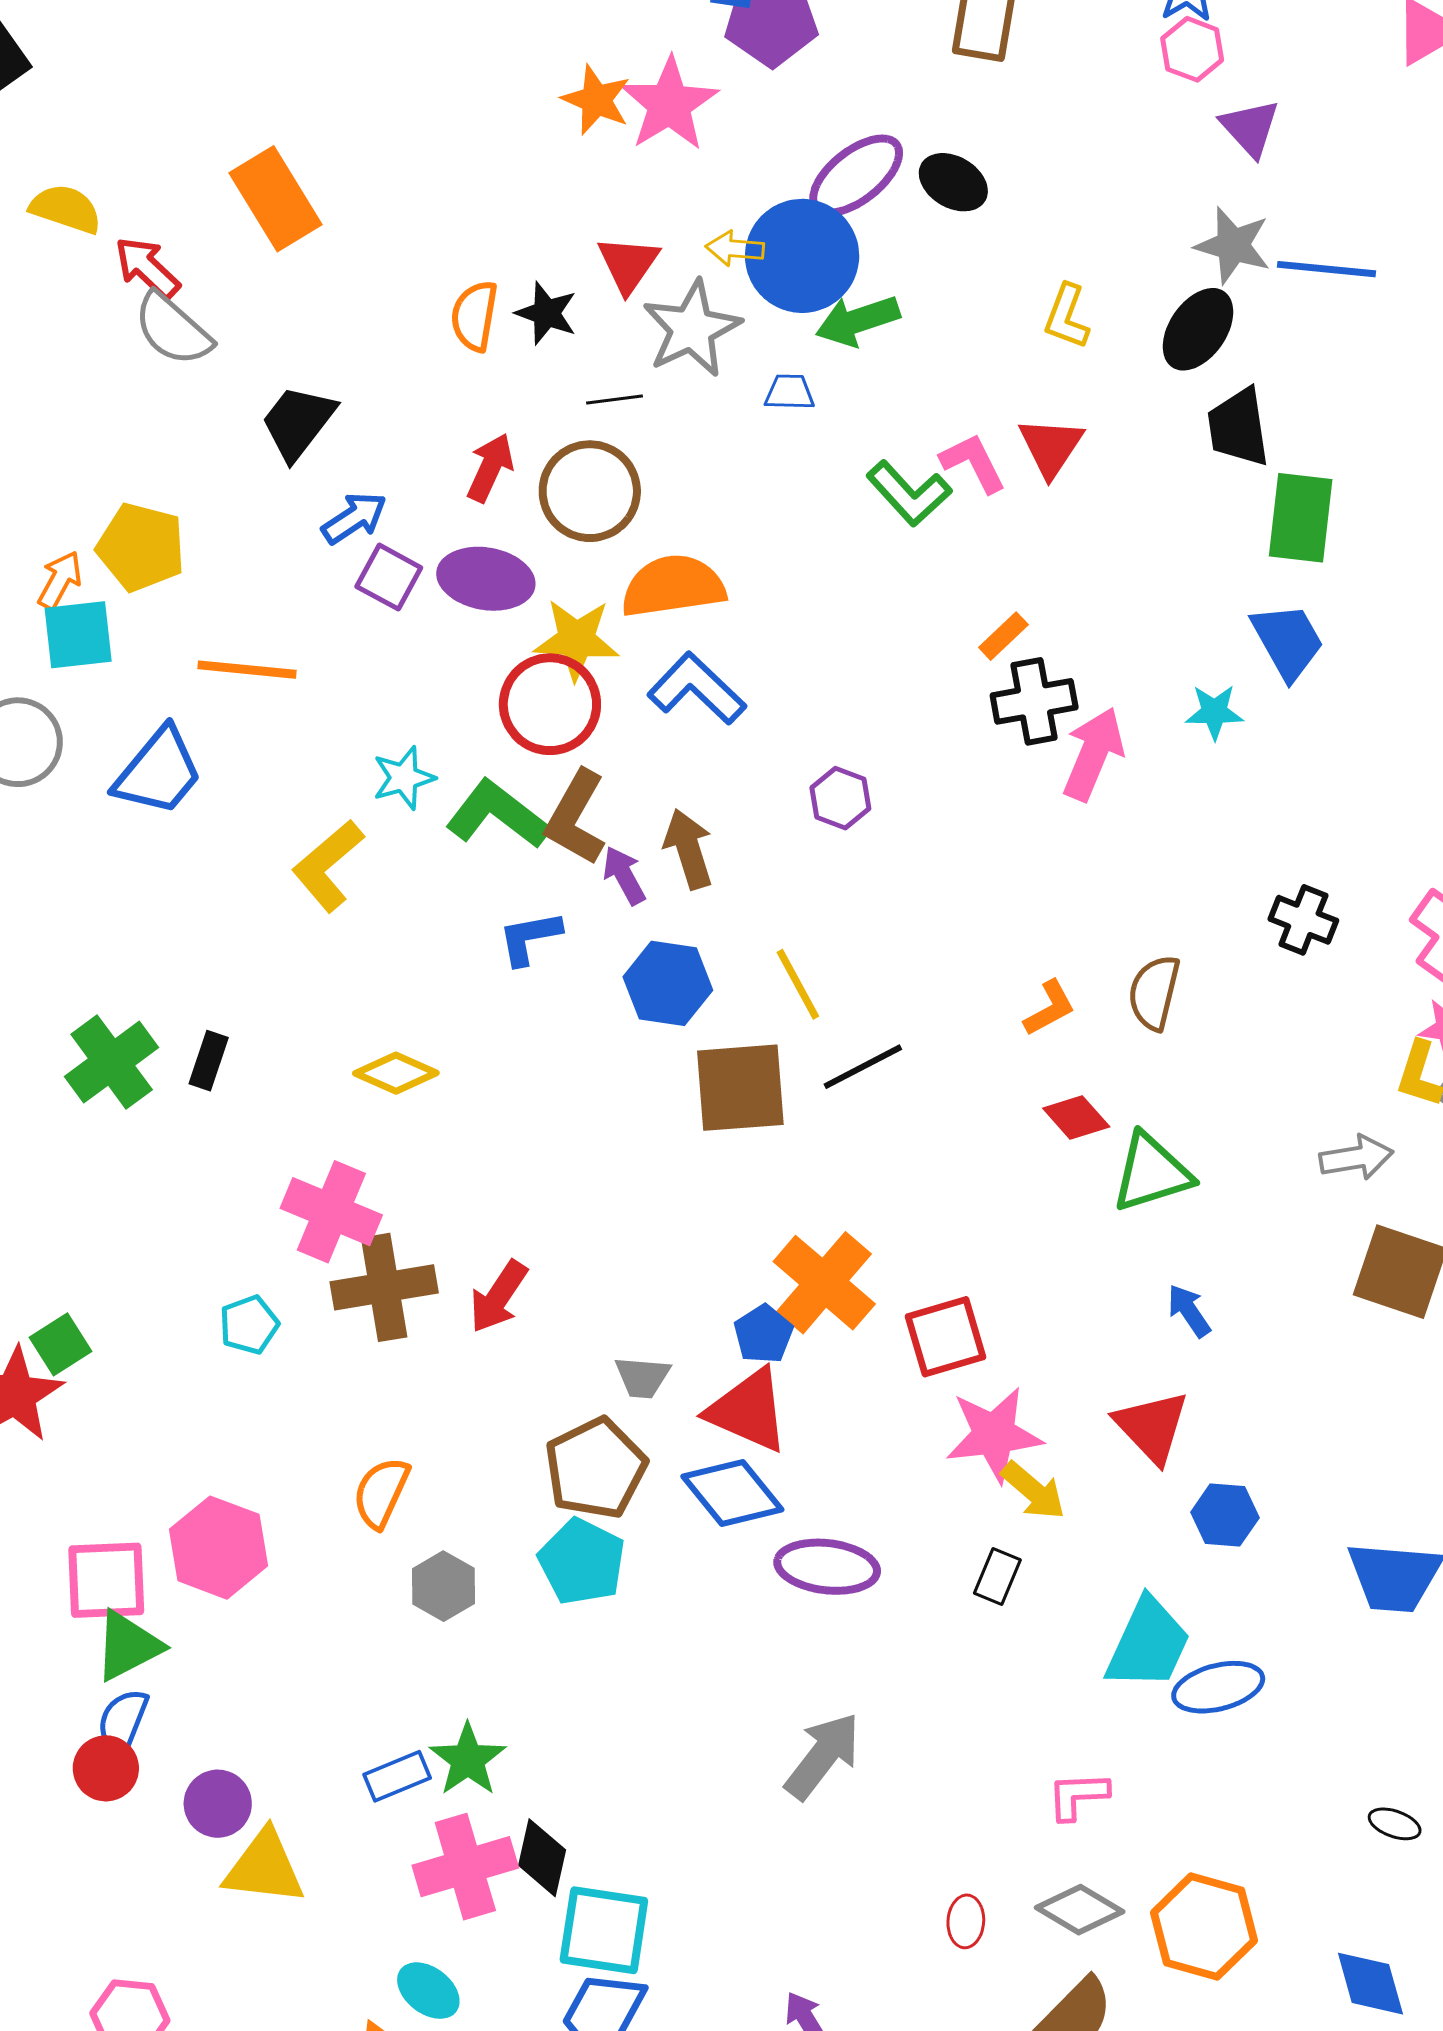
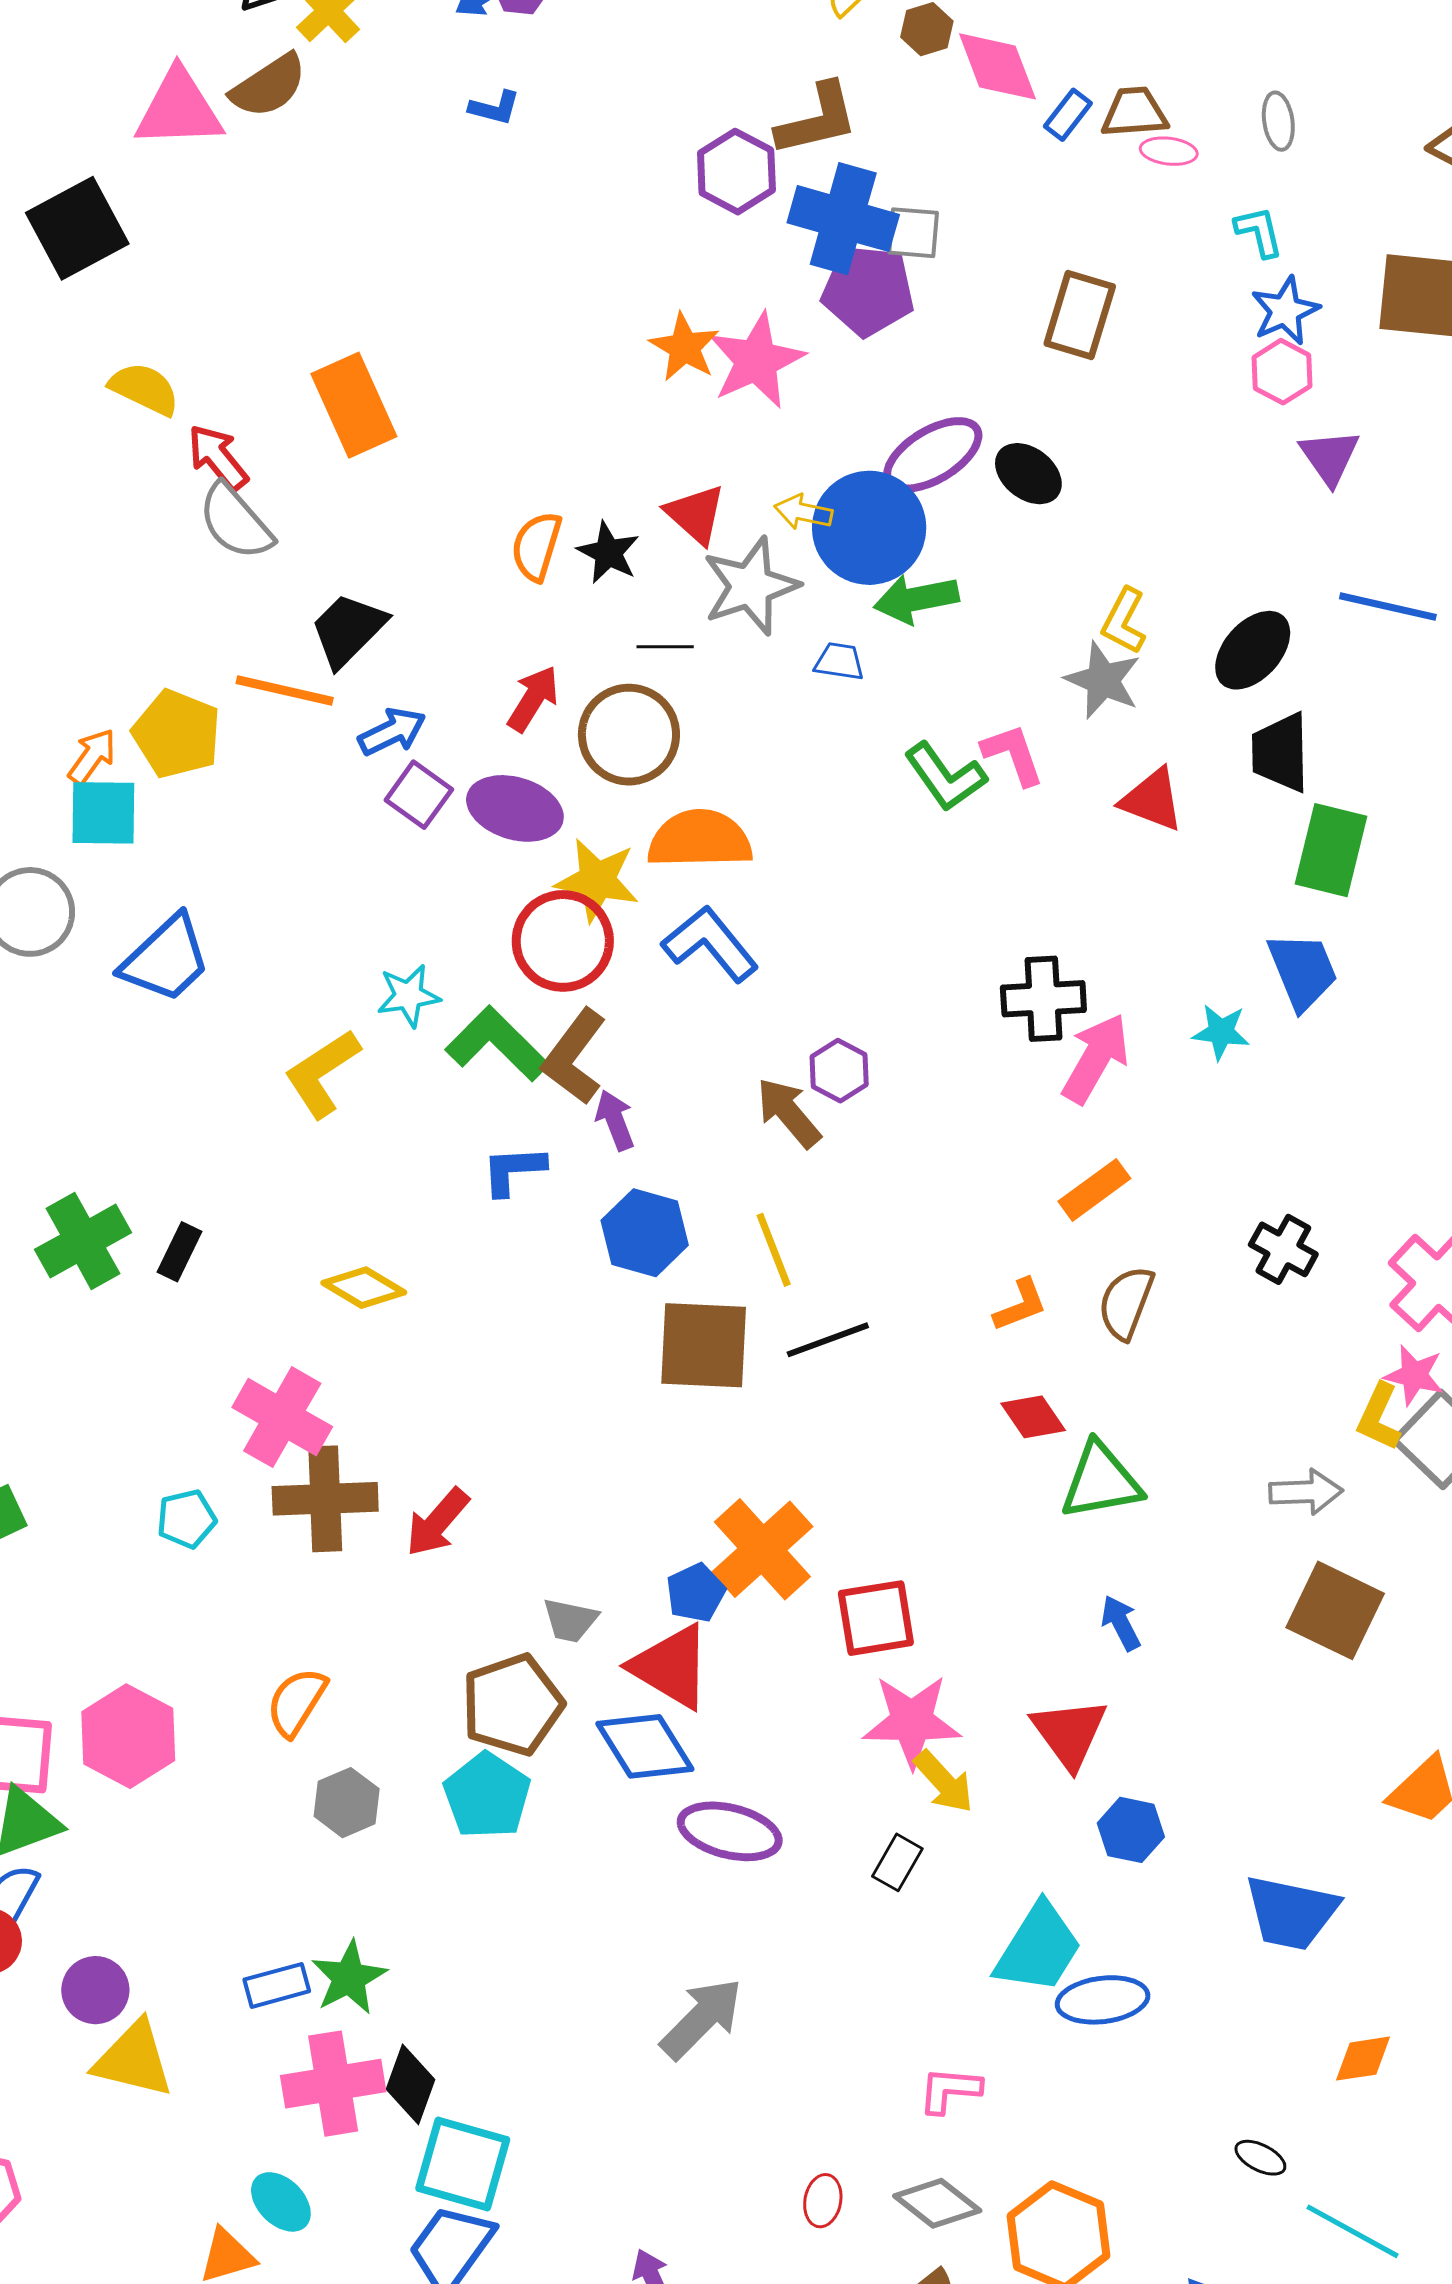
gray star: (1233, 245) -> (1103, 680), moved
red triangle: (628, 264) -> (696, 514), turned -30
red triangle: (1051, 447) -> (1152, 800), moved, turned -50
orange rectangle: (1003, 636) -> (1094, 1190), moved, size x1.4
orange line: (247, 670) -> (285, 691), moved
brown arrow: (689, 849) -> (789, 1113), moved, turned -30

